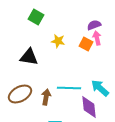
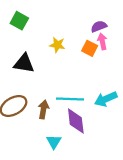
green square: (36, 17) -> (19, 21), moved
cyan arrow: (100, 88) -> (106, 99), turned -66
purple diamond: (89, 107) -> (76, 121), moved

